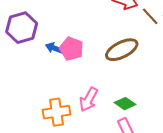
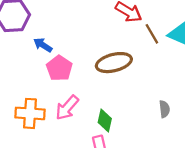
pink pentagon: (71, 49) -> (59, 68), moved
green diamond: (125, 104) -> (105, 121), turned 55

